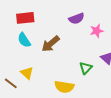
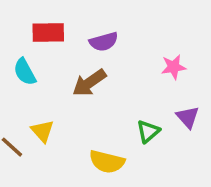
purple semicircle: (76, 19) -> (104, 42), moved
cyan semicircle: (24, 40) -> (25, 72), moved

